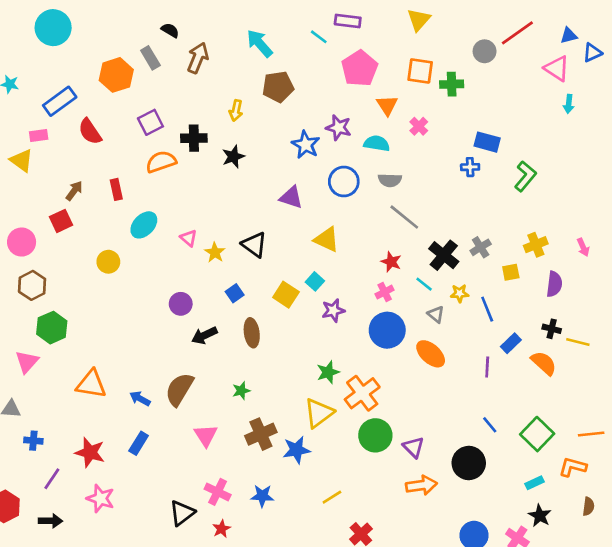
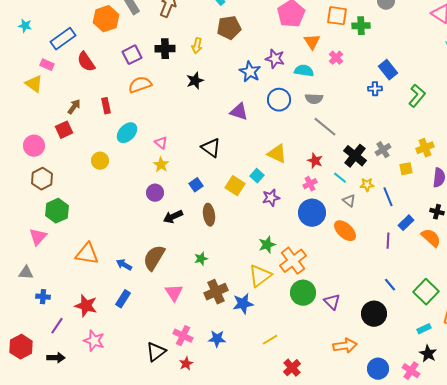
pink rectangle: (39, 135) -> (47, 65), turned 32
black cross: (194, 138) -> (165, 49), moved
blue rectangle: (487, 142) -> (388, 70), turned 36
yellow triangle: (327, 239) -> (277, 154), moved
yellow star: (215, 253) -> (161, 165), moved
orange arrow: (421, 485) -> (345, 346), moved

